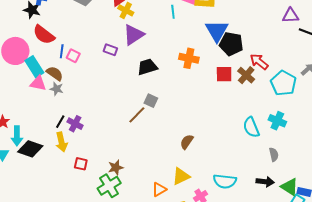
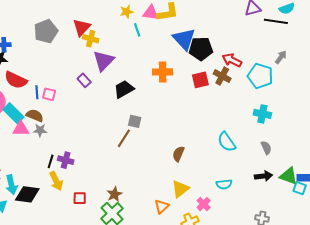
purple rectangle: (110, 50) -> (84, 80), turned 40
cyan semicircle: (251, 127) -> (227, 142), moved
cyan semicircle: (225, 181) -> (224, 184), size x0.7

